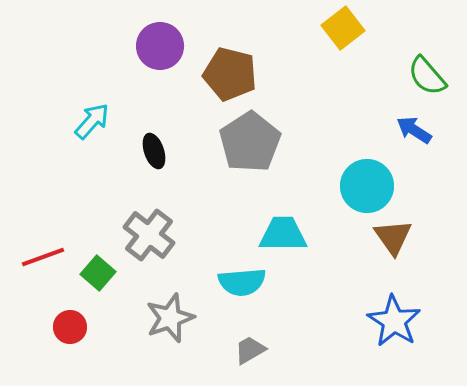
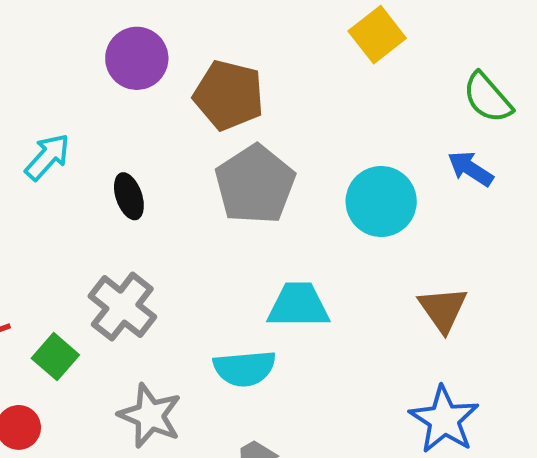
cyan circle: (367, 186) -> (381, 202), moved
gray star: (170, 318) -> (150, 416), turned -30

